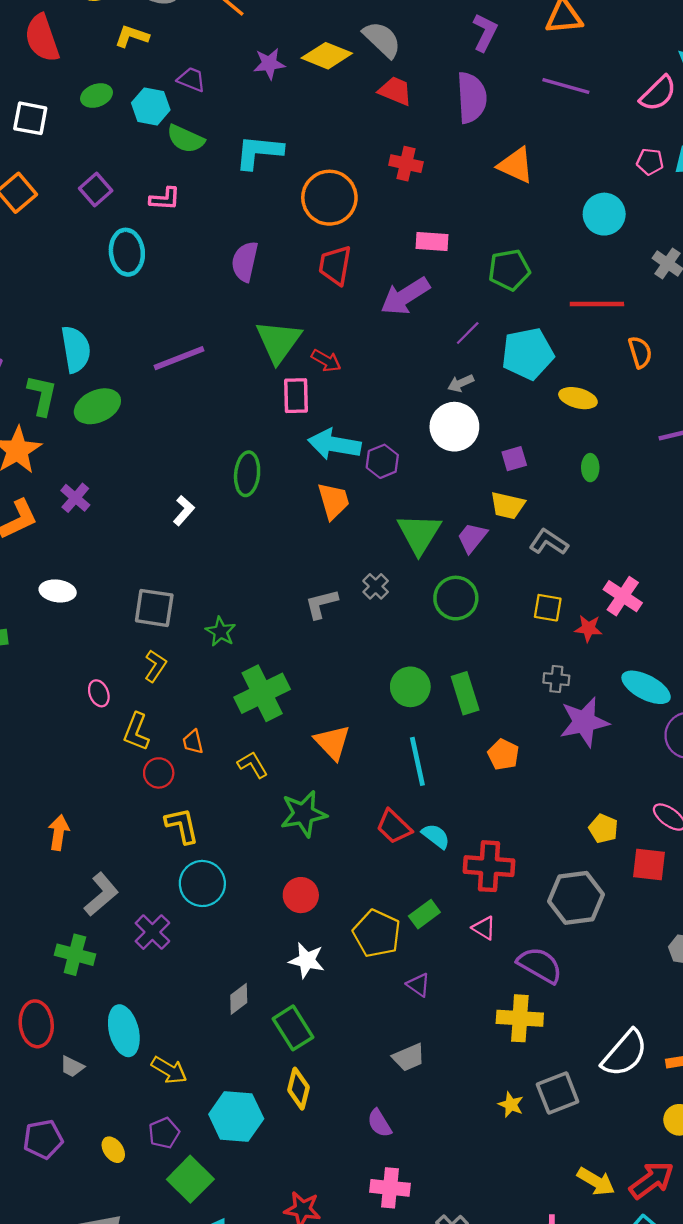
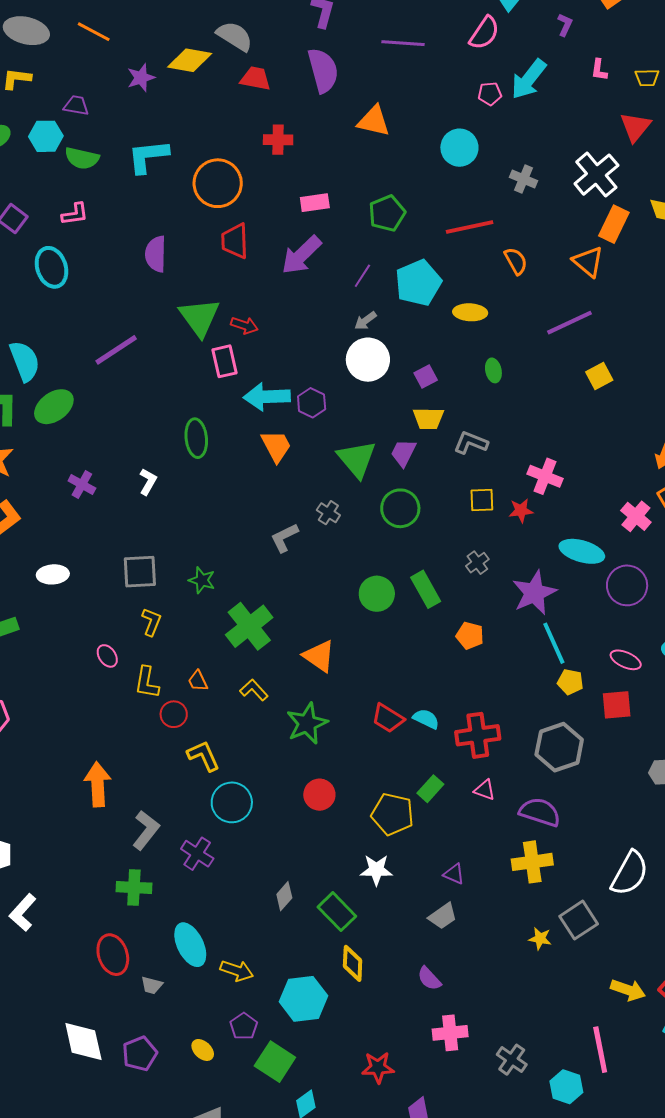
purple cross: (75, 498) -> (82, 484), moved
gray cross: (556, 679) -> (477, 563), moved, turned -30
cyan line: (417, 761) -> (554, 643), moved
orange arrow: (59, 833) -> (98, 784), size x1.4
white star: (307, 960) -> (376, 870), moved
purple triangle: (418, 985) -> (454, 874), moved

